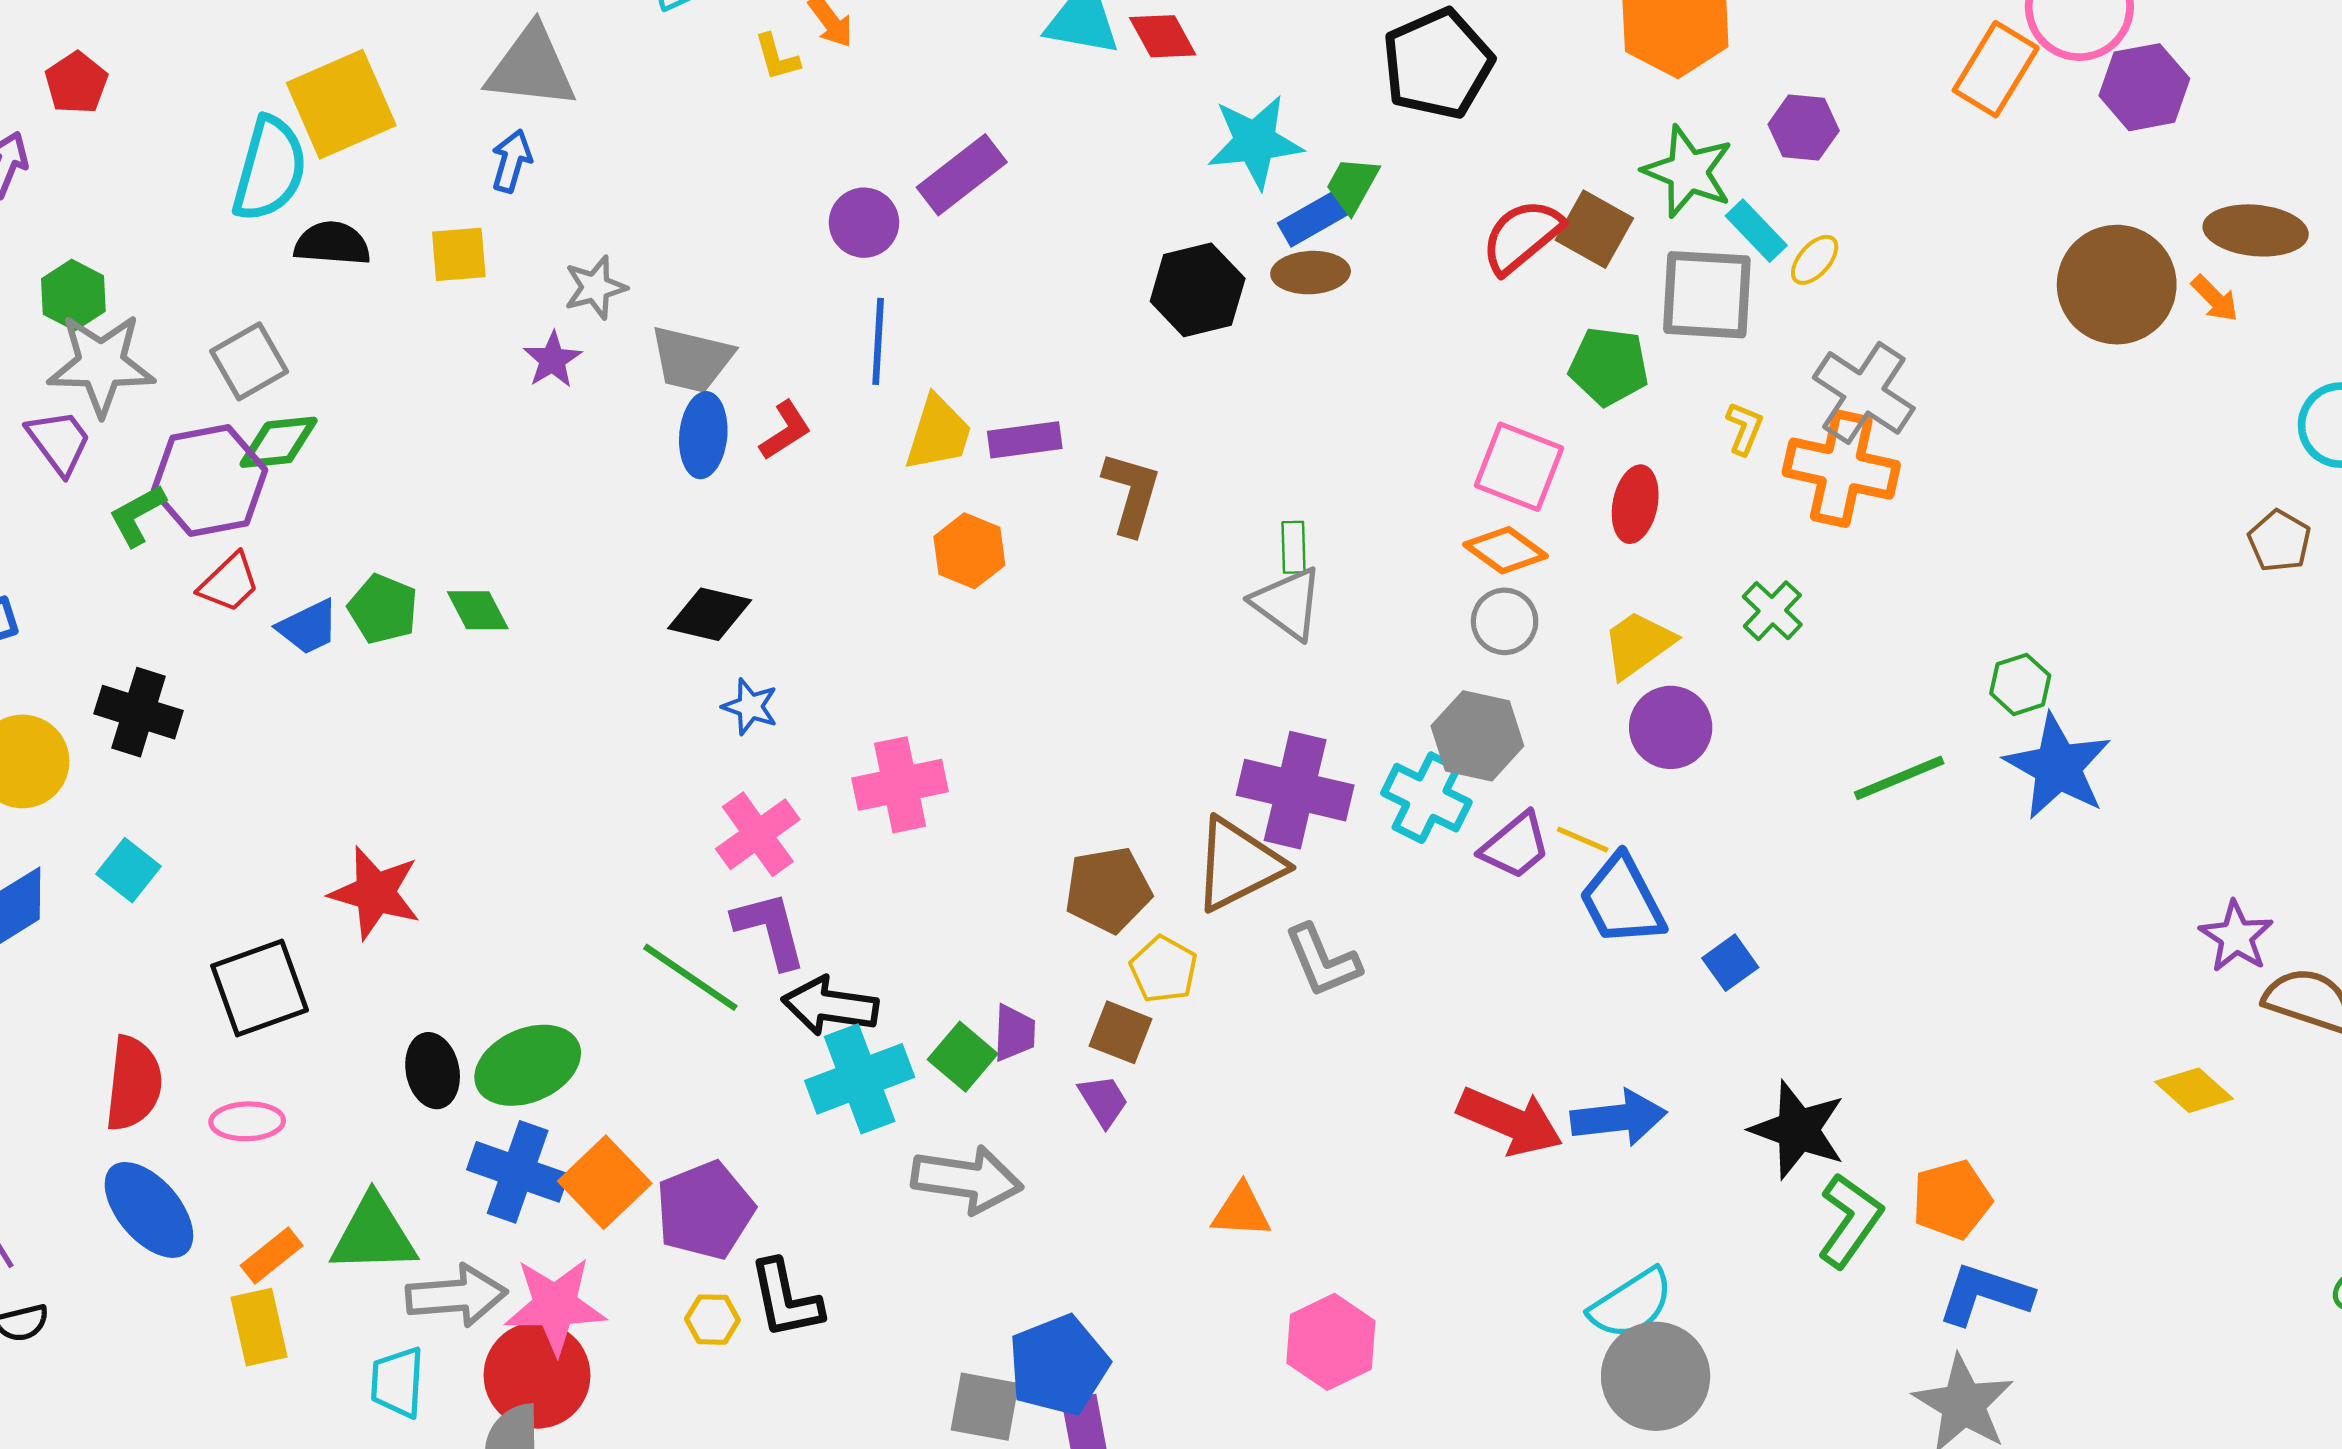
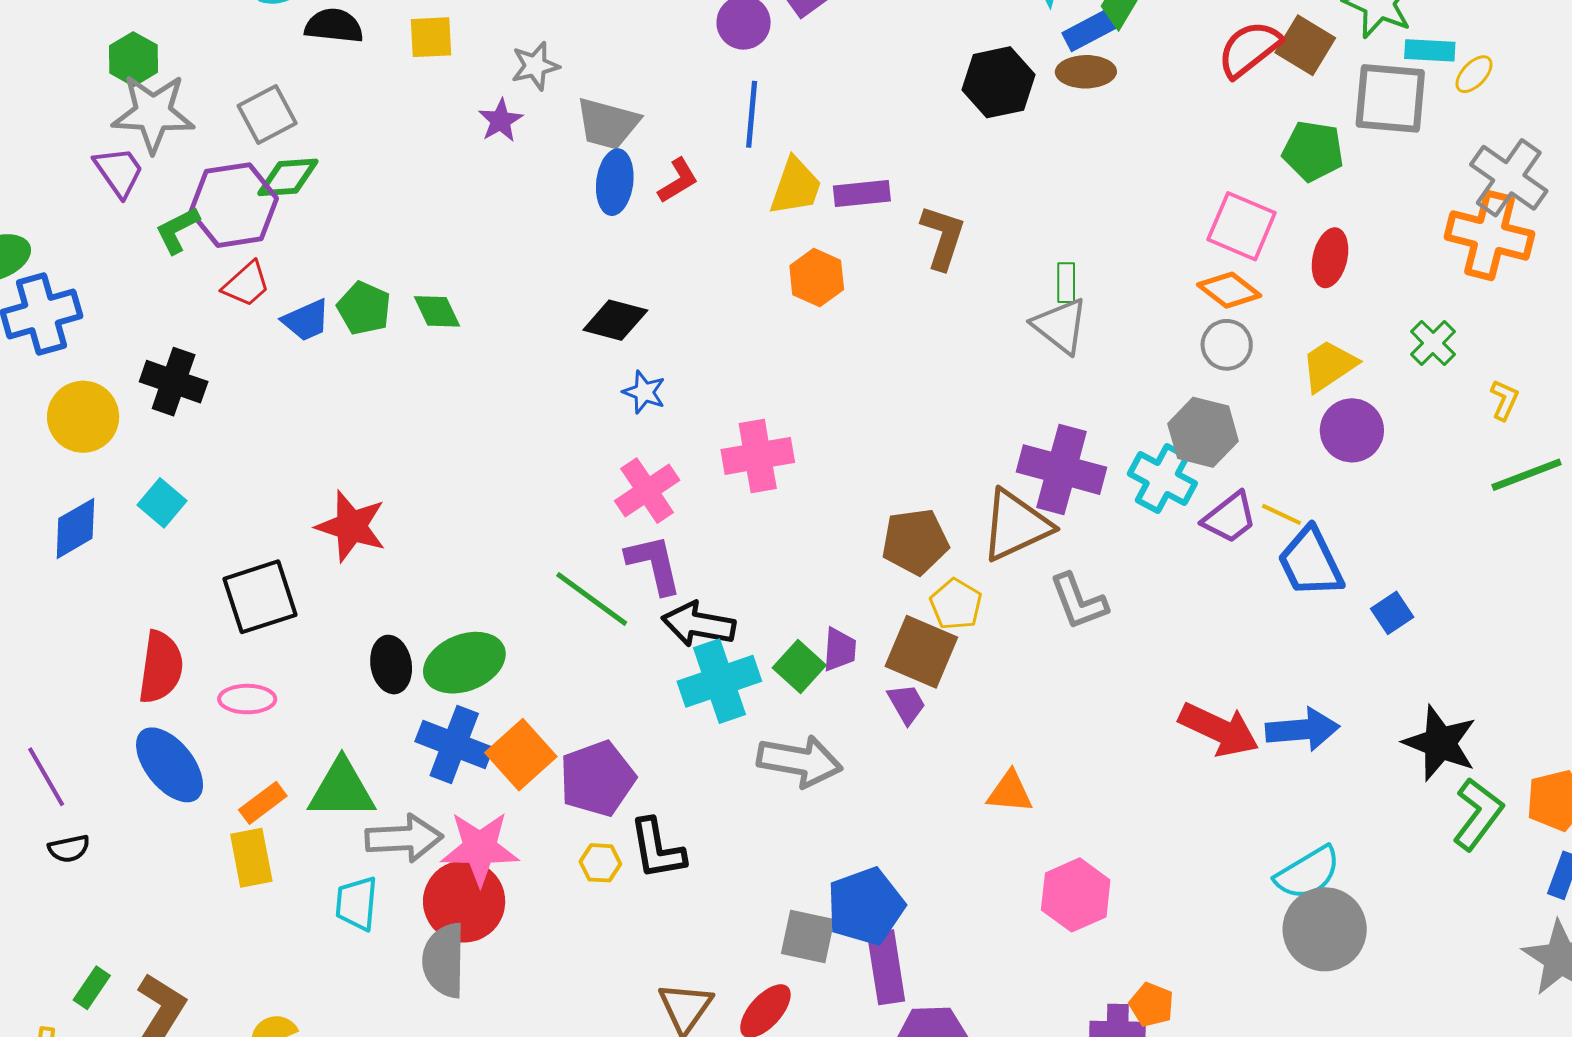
cyan rectangle: (1756, 231) -> (1430, 50), turned -45
yellow L-shape: (1744, 428) -> (1504, 400), moved
brown square: (1121, 1032) -> (921, 652), size x1.5

